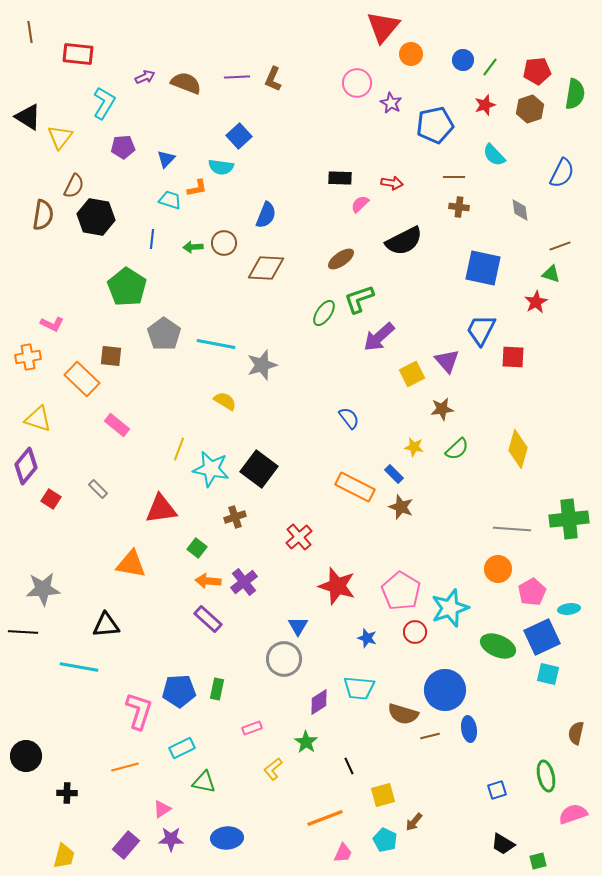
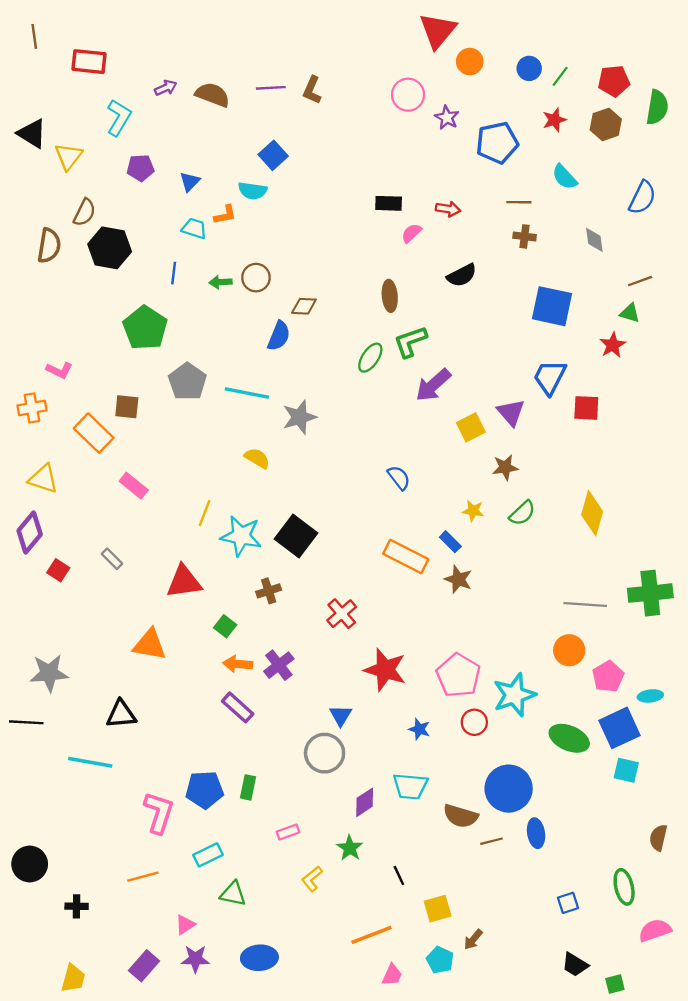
blue semicircle: (266, 215) -> (279, 336), moved
black semicircle: (404, 241) -> (462, 275), size x0.7
brown ellipse: (341, 259) -> (390, 296), turned -60
brown diamond: (266, 268) -> (304, 306), size x0.6

